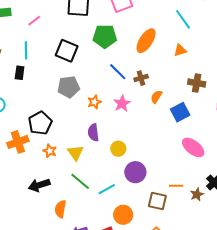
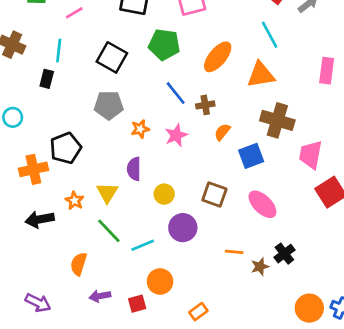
orange triangle: (180, 50) -> (261, 75), size x1.6
brown cross: (197, 83) -> (277, 120), size x1.4
orange star: (50, 151) -> (75, 201), moved
black arrow: (39, 185) -> (40, 219), moved
brown square: (157, 201) -> (214, 194), moved

